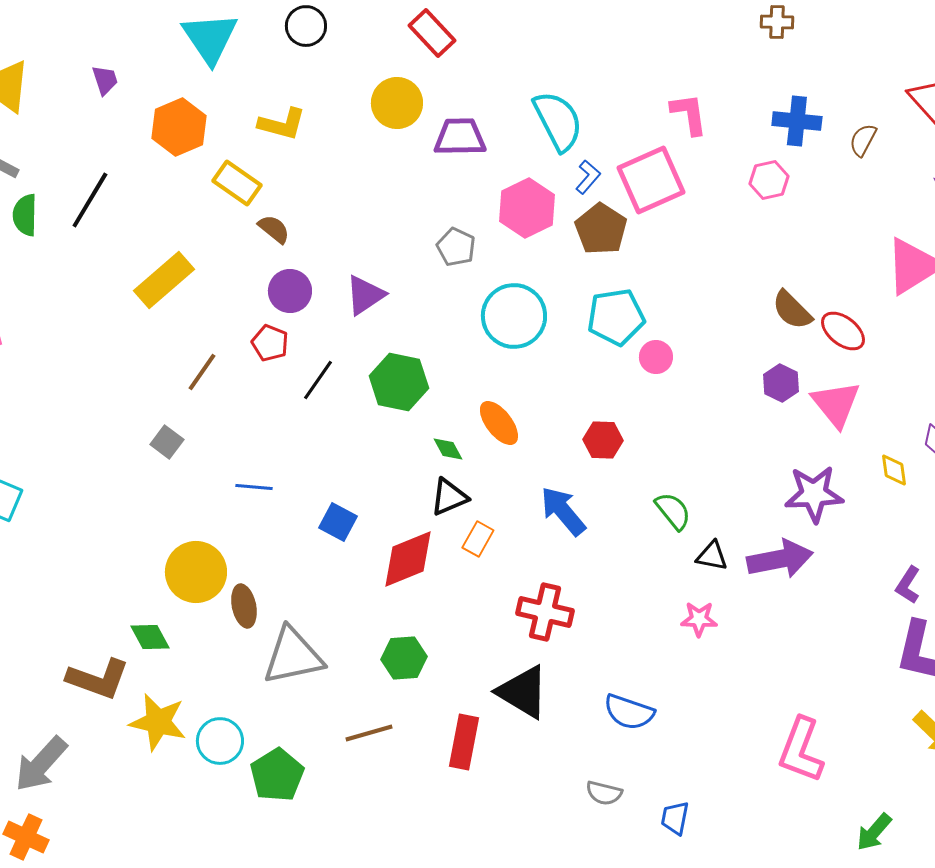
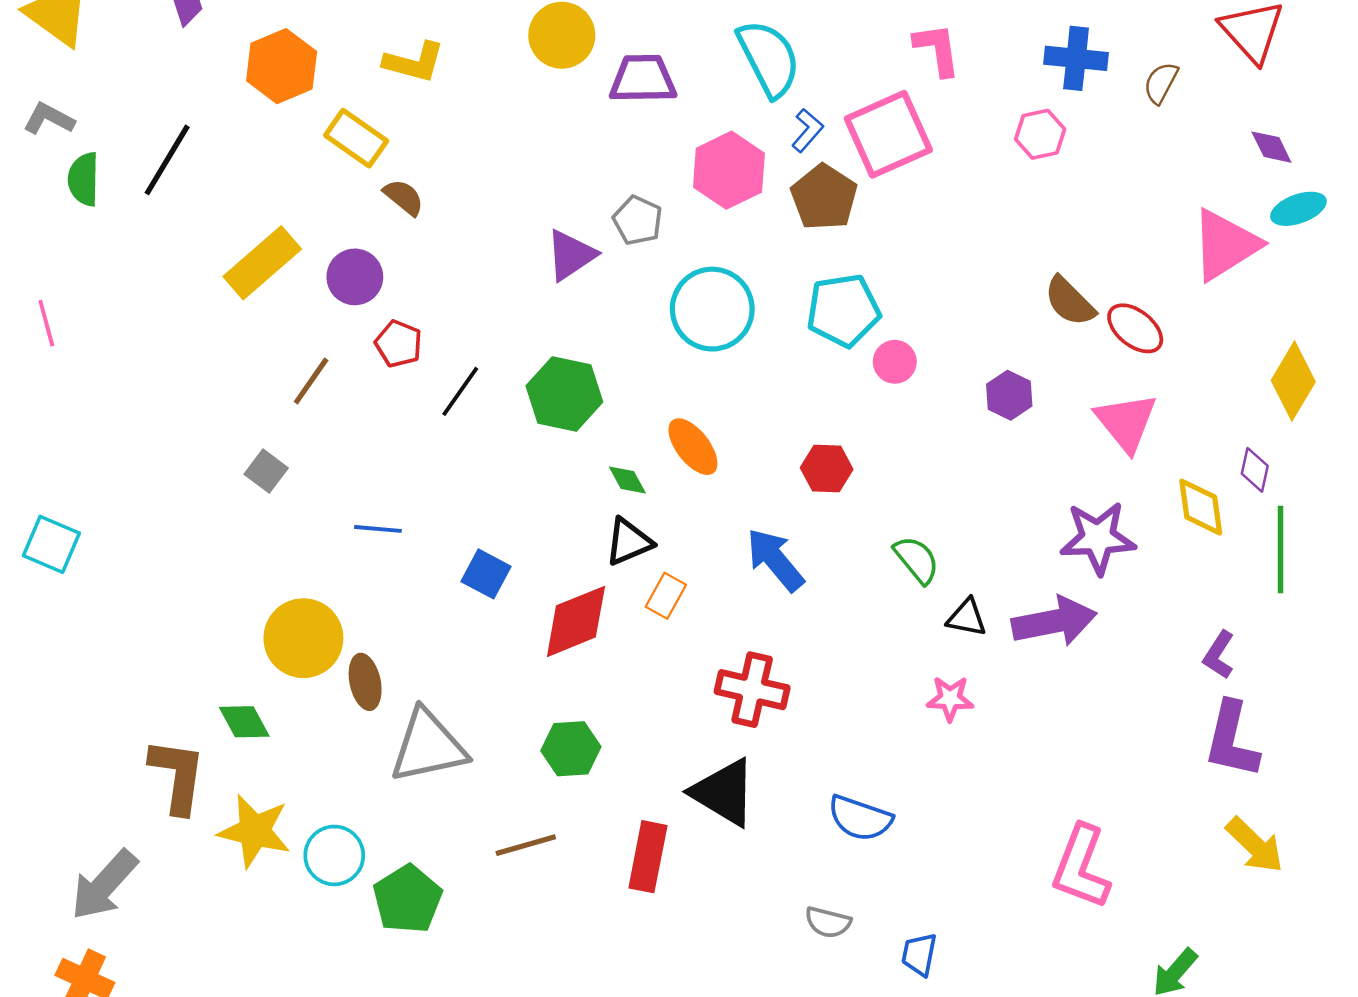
purple circle: (290, 291) -> (355, 277), moved
purple triangle: (365, 295) -> (571, 255), moved
purple hexagon: (781, 383) -> (1009, 395), moved
yellow diamond: (894, 470) -> (1201, 507), size x1.4
brown L-shape: (98, 679) -> (177, 776), turned -102

